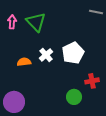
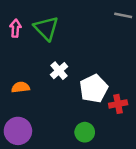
white pentagon: (73, 53) -> (94, 89), moved
orange semicircle: (24, 62) -> (21, 87), moved
green circle: (74, 97) -> (85, 132), moved

